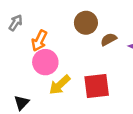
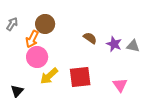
brown circle: (86, 23) -> (45, 24), moved
brown semicircle: (109, 39) -> (90, 38), turned 64

